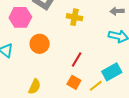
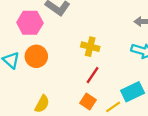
yellow cross: (74, 17) -> (90, 47), moved
orange circle: (40, 44) -> (36, 56), moved

